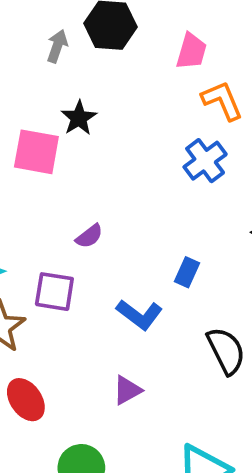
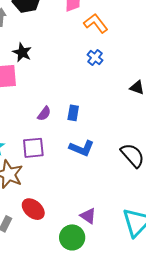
blue cross: (205, 161) -> (95, 57), size x0.7
blue rectangle: (187, 272) -> (73, 113), moved
purple triangle: (127, 390) -> (88, 216), moved, turned -42

